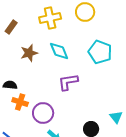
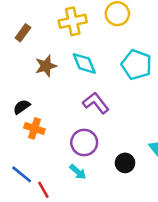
purple L-shape: (68, 82) -> (96, 103), turned 60
black semicircle: (10, 85) -> (22, 107), turned -40
purple circle: (43, 113) -> (84, 143), moved

